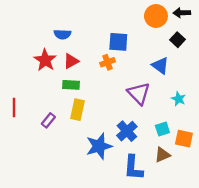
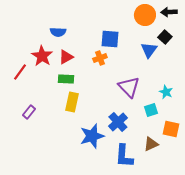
blue triangle: (160, 65) -> (149, 50), moved, turned 30
red line: (14, 107) -> (20, 72), moved, turned 36
purple rectangle: (48, 120) -> (29, 112), moved
cyan square: (162, 129) -> (151, 110), moved

